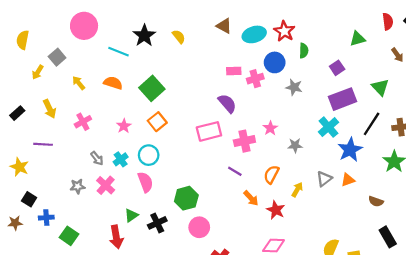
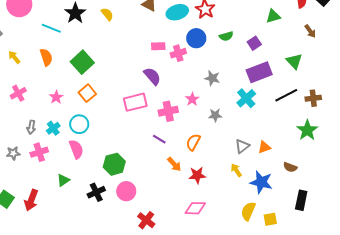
green semicircle: (304, 51) -> (226, 36), moved, turned 72
orange semicircle: (113, 83) -> (46, 57), turned 54
gray star: (294, 87) -> (212, 78), moved
black line: (372, 124) -> (286, 95), turned 30
blue star: (350, 150) -> (261, 182), moved, turned -30
gray arrow: (97, 158) -> (31, 127), turned 48
pink cross: (106, 185) -> (39, 152), turned 30
yellow arrow: (297, 190) -> (236, 170), moved, turned -64
red star: (276, 210) -> (197, 175), turned -30
black cross: (157, 223) -> (96, 192), moved
red arrow: (116, 237) -> (31, 200), moved, turned 30
black rectangle: (388, 237) -> (301, 200), turned 42

